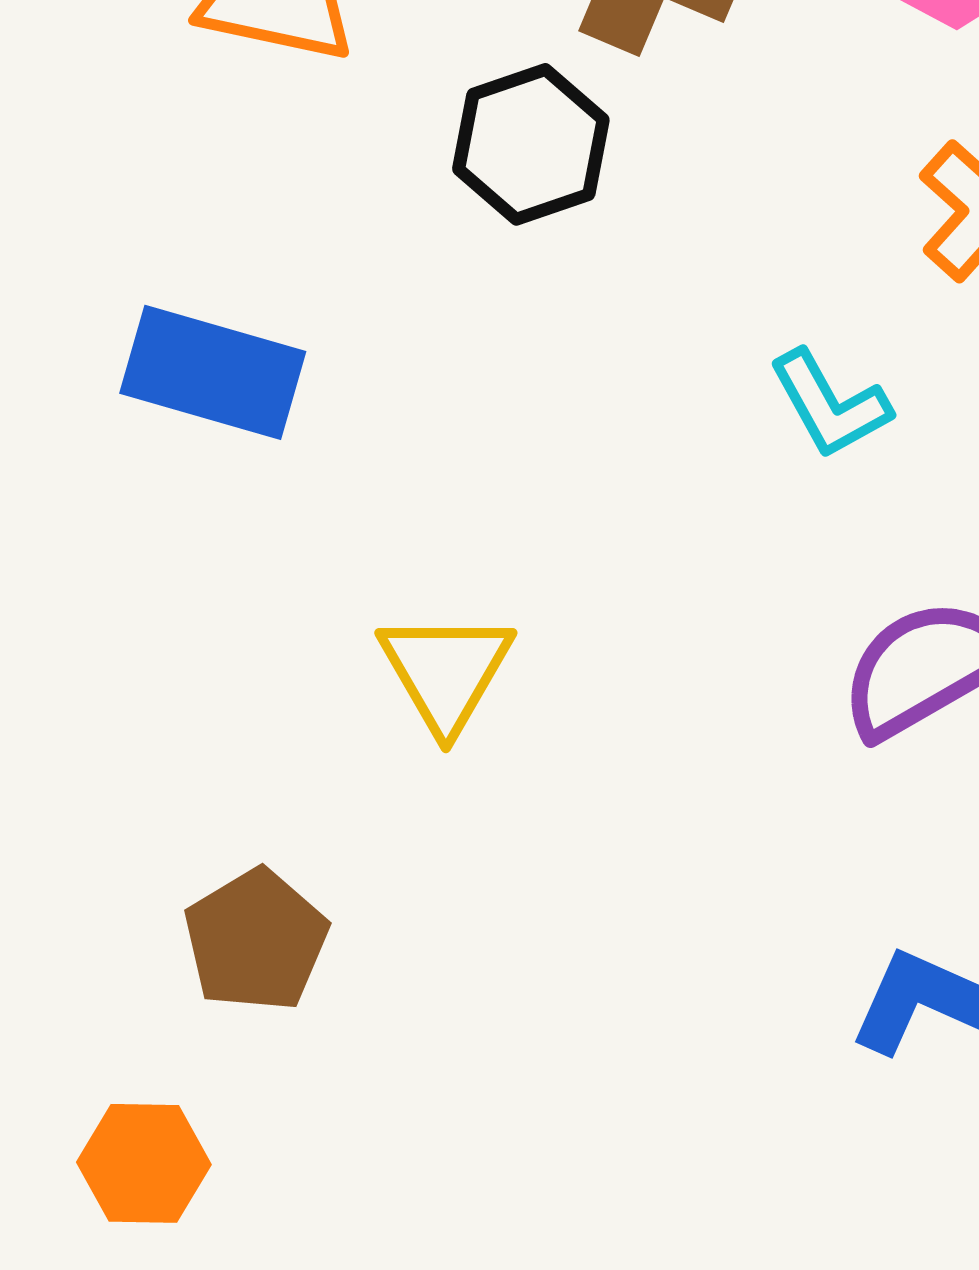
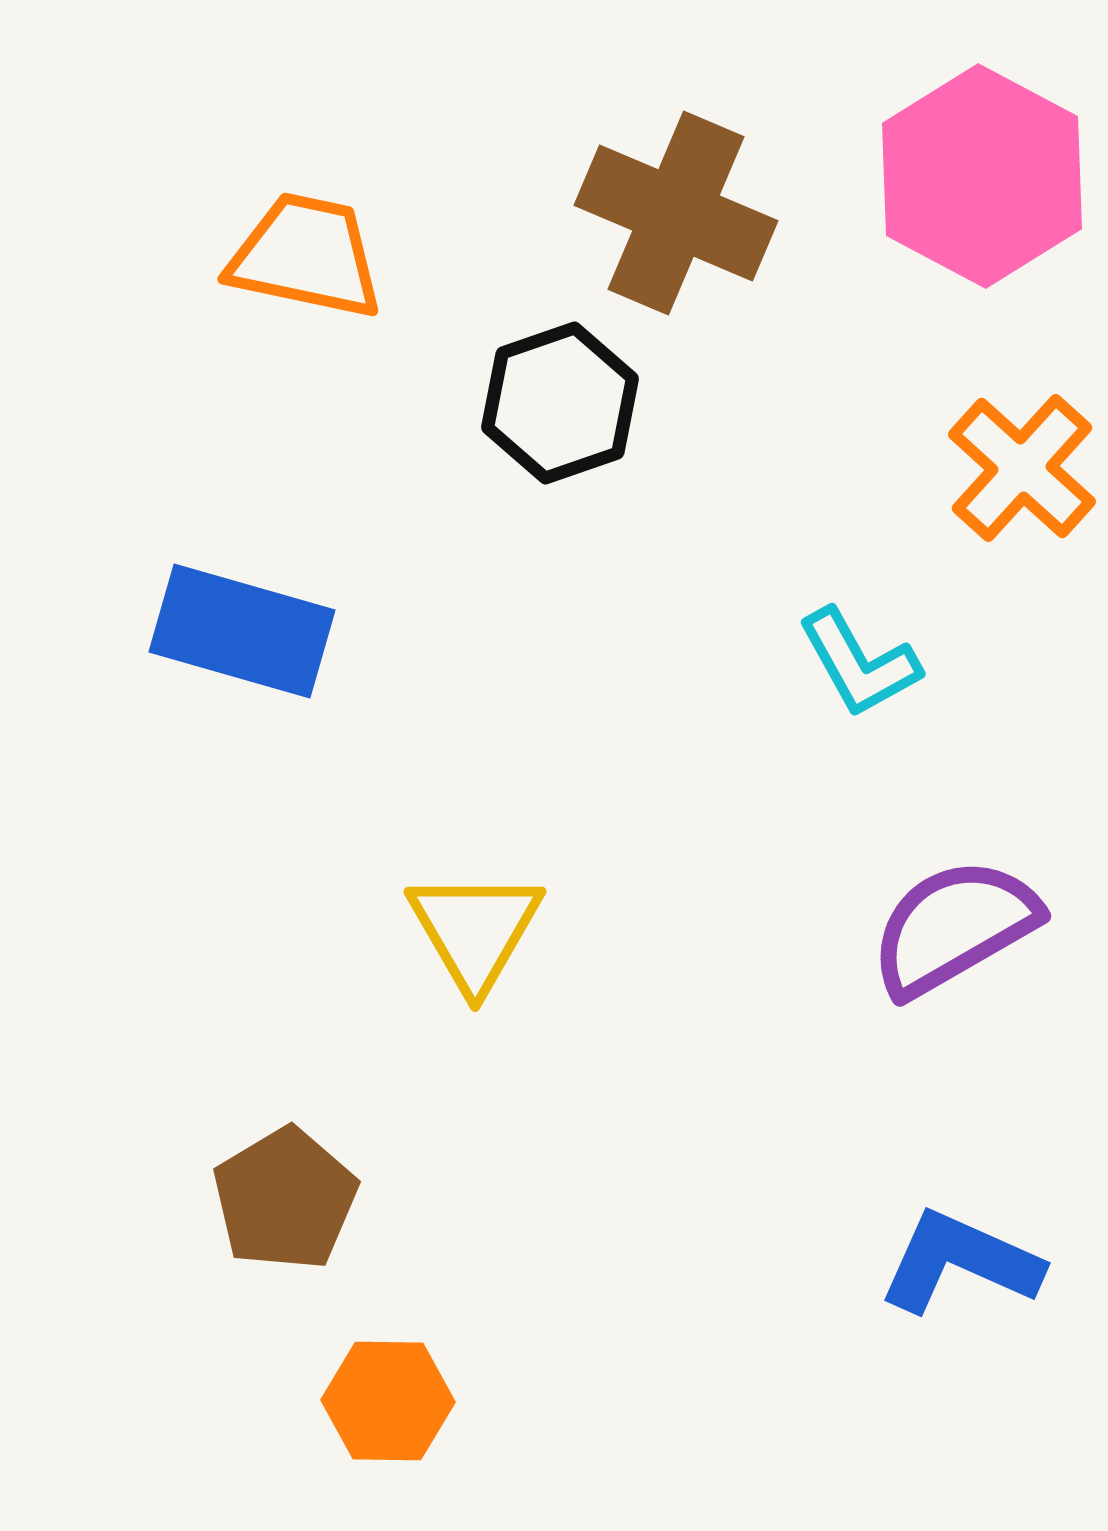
orange hexagon: (144, 1163) -> (388, 1401), moved

